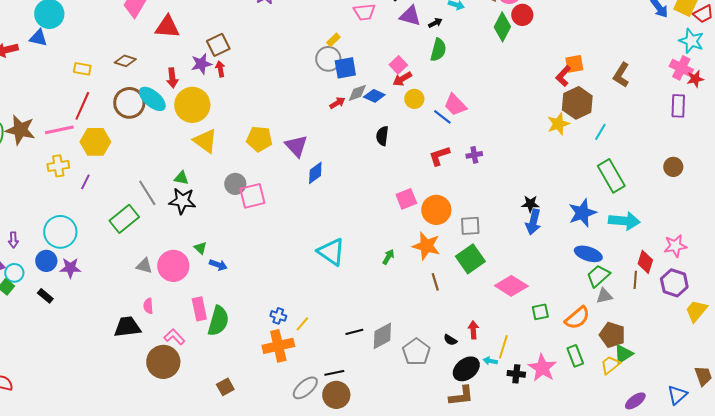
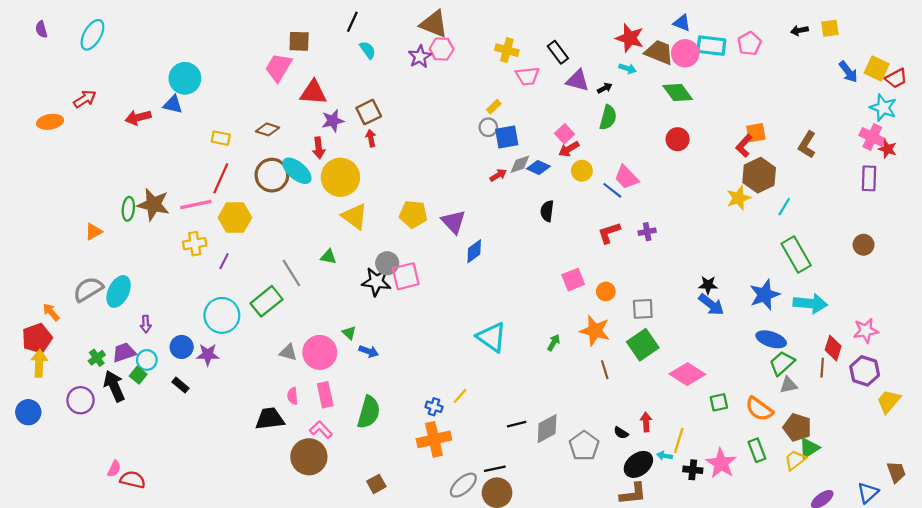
red circle: (522, 15) -> (678, 139), moved
green diamond: (502, 27) -> (678, 92), turned -64
gray circle: (328, 59) -> (488, 127), size x0.7
purple star: (201, 64) -> (333, 121), moved
red star: (695, 79) -> (887, 149), turned 30
black star: (182, 201) -> (376, 282), moved
orange circle: (436, 210) -> (606, 291), size x0.6
blue arrow: (533, 222) -> (711, 305), turned -65
cyan circle: (60, 232) -> (222, 315), moved
pink rectangle: (199, 309) -> (325, 395), moved
orange semicircle: (577, 318) -> (759, 409), turned 76
yellow line: (302, 324) -> (460, 396), moved

